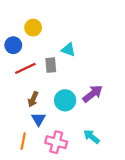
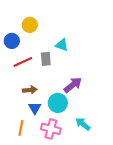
purple arrow: (93, 94) -> (73, 85), moved
brown arrow: (33, 99) -> (30, 90), turned -120
cyan circle: (65, 100) -> (58, 103), moved

